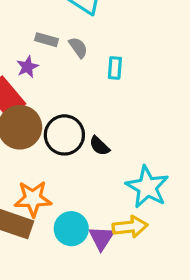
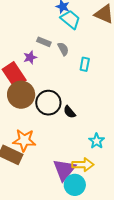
cyan star: (147, 187) -> (97, 141), size x0.6
cyan circle: (71, 229) -> (75, 185), moved
purple triangle: (101, 238) -> (64, 170), size x1.4

